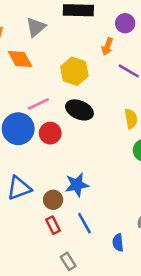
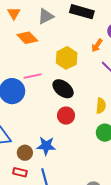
orange diamond: (20, 59) -> (27, 38), turned -30
red circle: (50, 133) -> (66, 116), moved
red rectangle: (53, 225) -> (20, 172), turned -64

